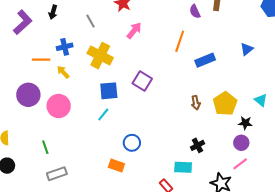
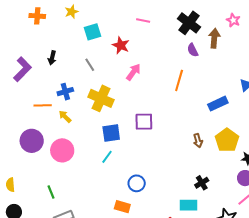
blue rectangle: (205, 60) -> (218, 104), moved
purple square: (142, 81) -> (144, 122), turned -30

